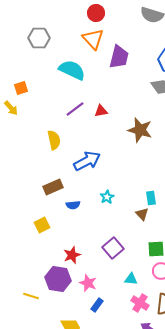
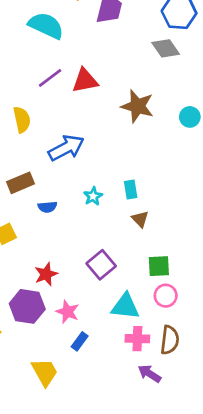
red triangle: (101, 111) -> (85, 81), size x1.5
cyan rectangle: (151, 198) -> (131, 189), moved
cyan triangle: (131, 279) -> (125, 306), size x1.6
pink cross: (140, 303) -> (137, 339), turned -30

